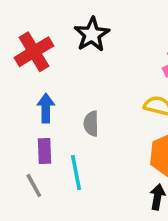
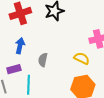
purple rectangle: (44, 151) -> (14, 69), turned 64

